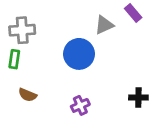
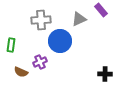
gray cross: (22, 30) -> (41, 20), moved
purple cross: (80, 105) -> (40, 62), moved

